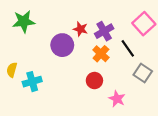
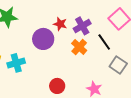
red circle: (94, 81) -> (57, 86), moved
cyan cross: (32, 82) -> (16, 63), moved

